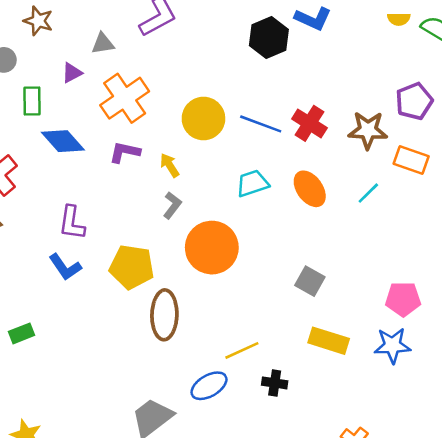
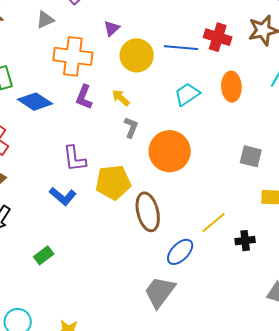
purple triangle: (72, 73) -> (112, 28), moved
orange cross: (125, 98) -> (73, 56), turned -33
purple L-shape: (125, 152) -> (84, 97), turned -65
orange ellipse: (310, 189) -> (231, 87), turned 48
purple L-shape: (72, 223) -> (74, 159), moved
blue ellipse: (209, 386) -> (180, 252), moved

